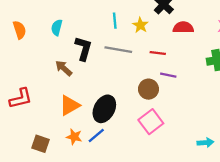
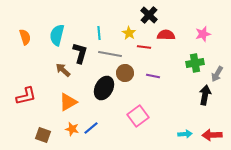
cyan line: (115, 21) -> (99, 33), moved
cyan semicircle: (57, 28) -> (57, 35), size x1.5
red line: (158, 53) -> (144, 47), moved
brown circle: (148, 89) -> (125, 73), moved
black ellipse: (104, 109) -> (104, 88), moved

